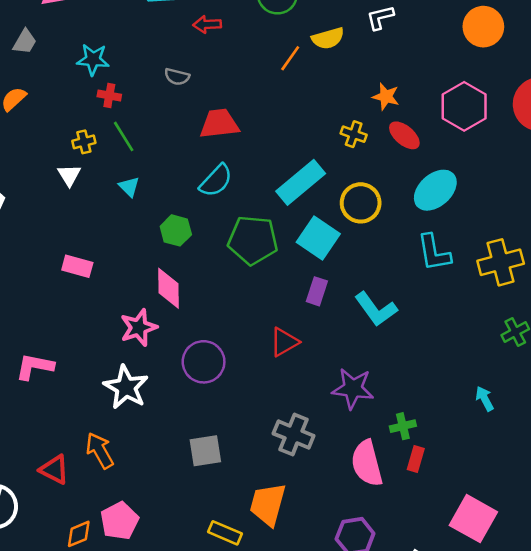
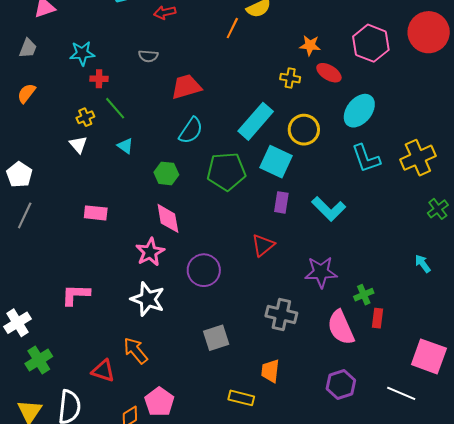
orange trapezoid: (268, 504) -> (270, 371), size x0.7

